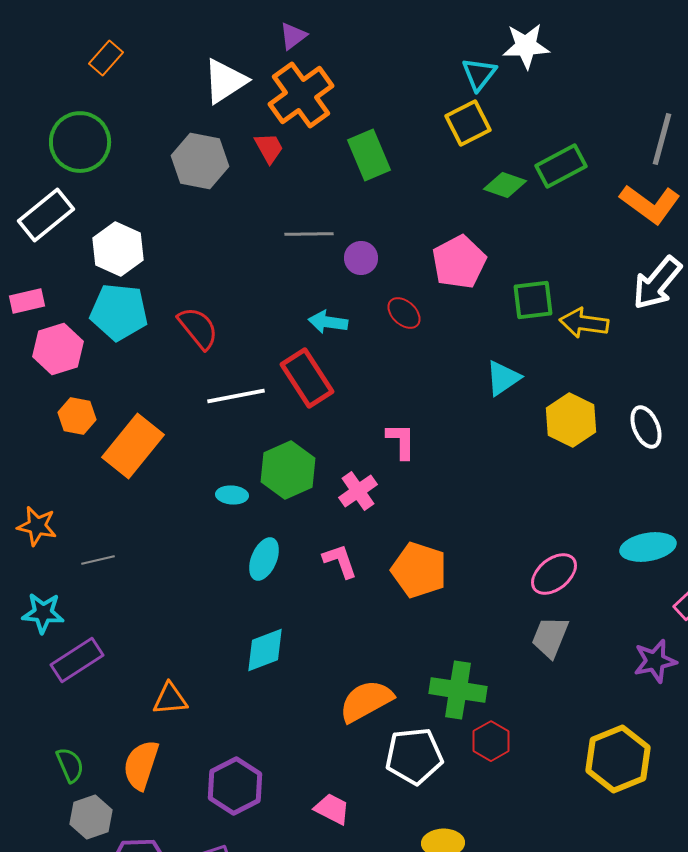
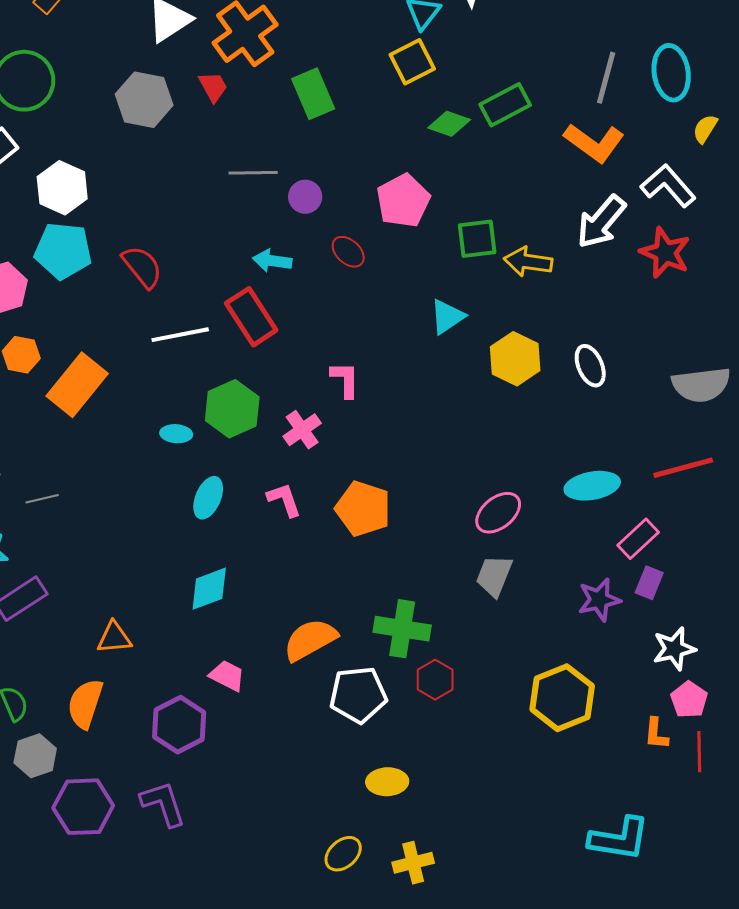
pink trapezoid: (332, 809) -> (227, 676), moved

